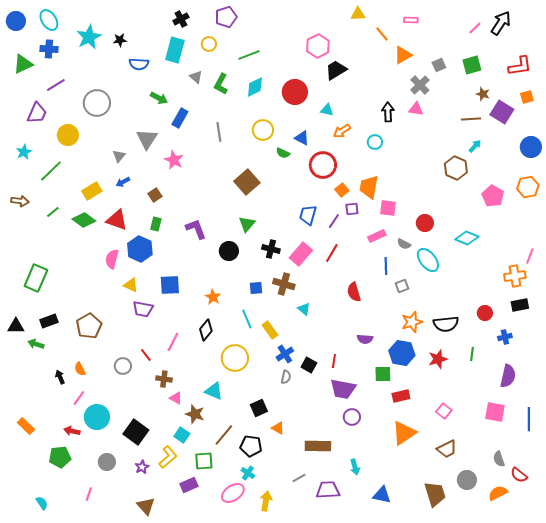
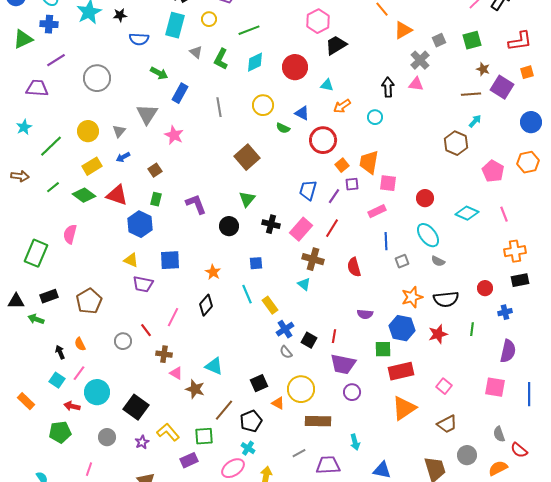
purple trapezoid: (37, 113) -> (37, 88), turned -110
yellow circle: (68, 135) -> (88, 131), moved
gray semicircle: (404, 244) -> (438, 261), moved
pink line: (530, 256) -> (504, 214), moved, turned -42
pink semicircle: (112, 259) -> (70, 234), moved
brown cross: (284, 284) -> (313, 259), moved
yellow circle: (235, 358) -> (301, 389), moved
gray semicircle: (286, 377) -> (286, 352), turned 128
red rectangle: (401, 396) -> (401, 371), size x1.4
cyan square: (182, 435) -> (57, 380), moved
black pentagon: (251, 446) -> (251, 421), turned -30
yellow L-shape: (168, 457) -> (168, 432), turned -90

